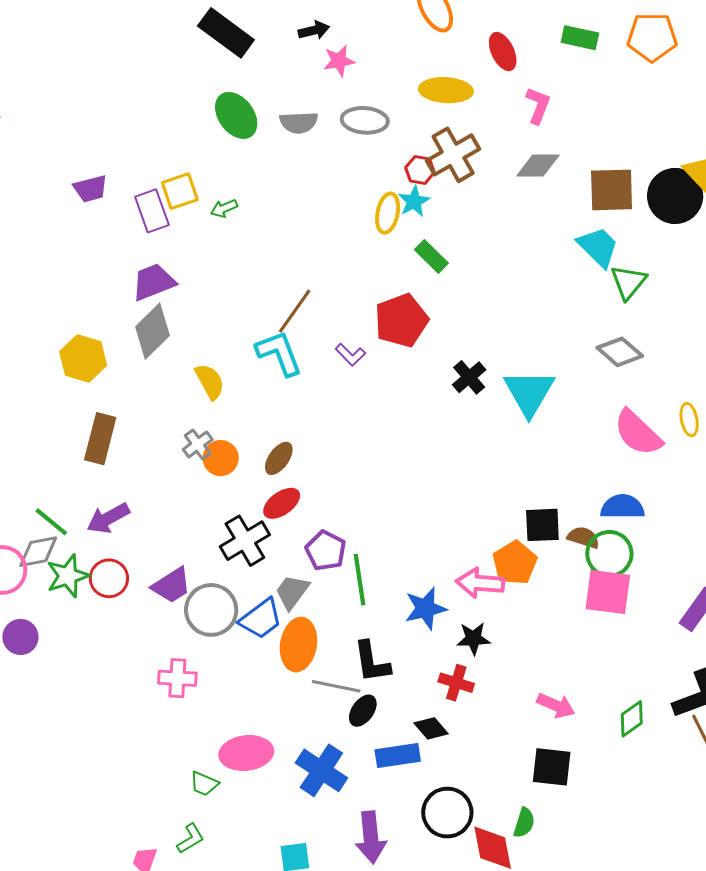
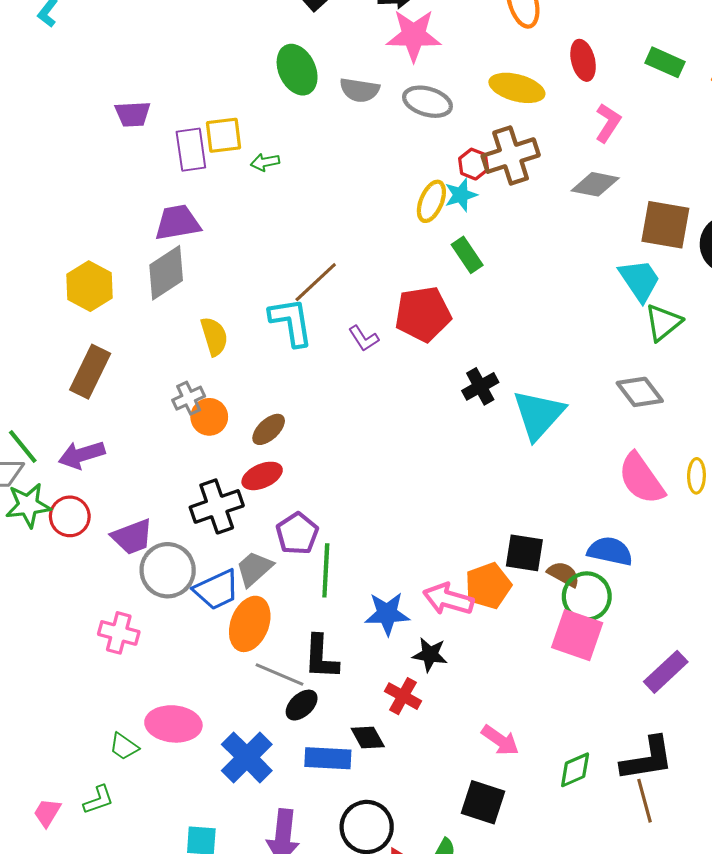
pink star: (339, 61) -> (414, 35), size x1.6

